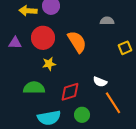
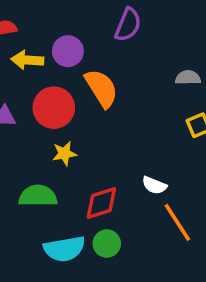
gray semicircle: (107, 21) -> (188, 78), moved
orange semicircle: (77, 42) -> (101, 88), moved
green circle: (82, 115) -> (107, 244), moved

